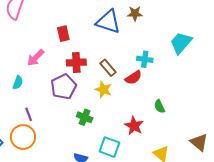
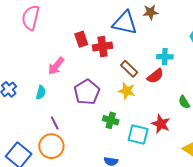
red cross: (76, 63) -> (102, 47), moved
cyan square: (109, 147) -> (138, 135), moved

